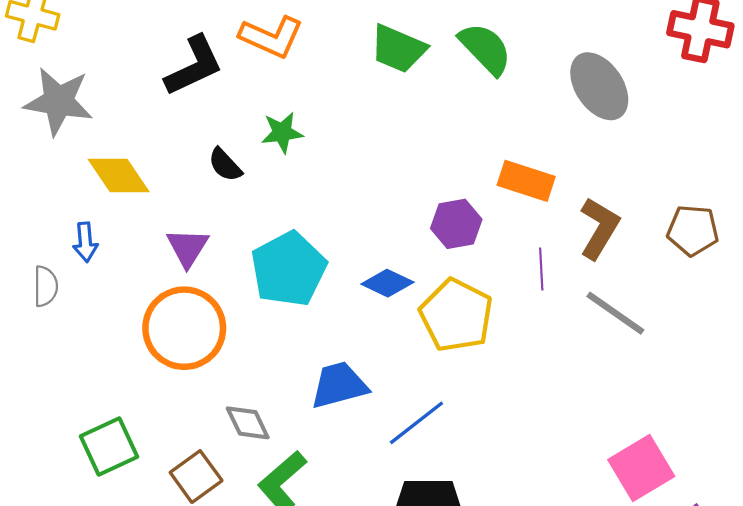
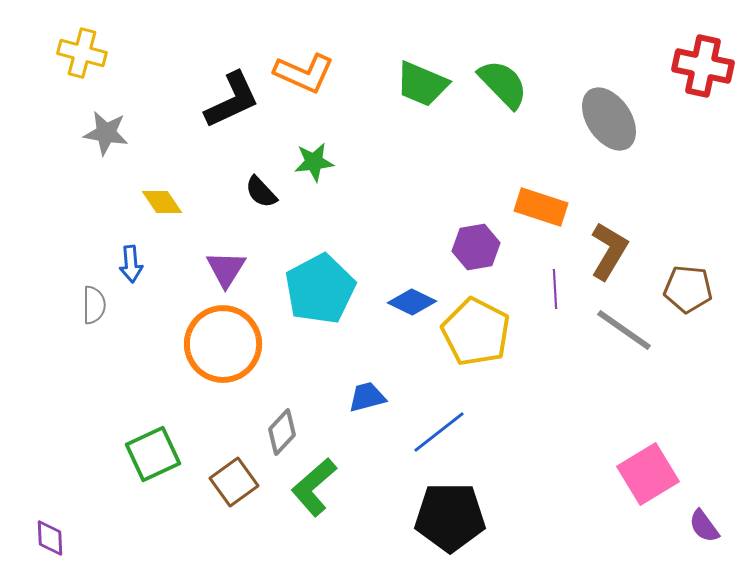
gray star: (58, 101) -> (106, 133), size x0.7
yellow diamond: (119, 176) -> (162, 202), size x0.7
brown pentagon: (693, 230) -> (688, 289), moved
blue trapezoid: (339, 385) -> (367, 397), size x0.7
gray diamond: (248, 423) -> (282, 432), turned 69

